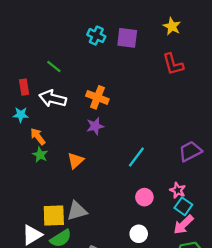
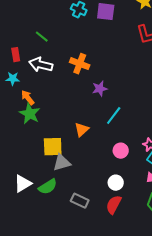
purple star: (95, 126) -> (100, 89), moved
green star: (40, 155) -> (30, 114), size x1.5
orange triangle: (76, 160) -> (82, 130), moved
yellow square: (54, 215) -> (53, 147), moved

